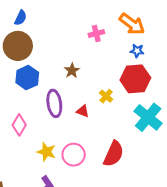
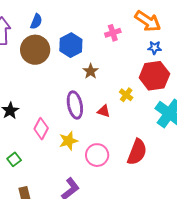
blue hexagon: (27, 78) -> (71, 45), moved
yellow star: (46, 152) -> (68, 141), moved, turned -30

